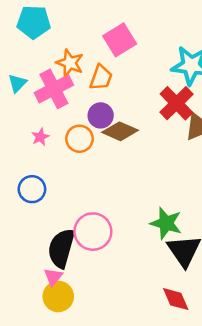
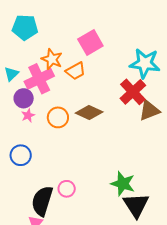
orange trapezoid: (101, 78) -> (76, 71), turned 40
purple circle: (101, 115) -> (24, 98), moved
pink circle: (93, 232) -> (67, 189), size x0.6

